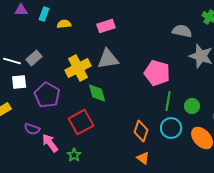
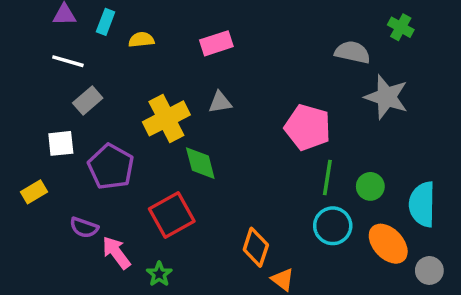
gray triangle: (108, 59) -> (220, 102), size x0.6
white line: (12, 61) -> (68, 61), moved
orange diamond: (141, 131) -> (256, 247), moved

